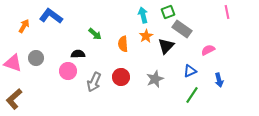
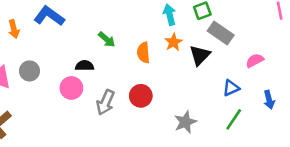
orange arrow: (24, 26) -> (14, 29), turned 136
gray star: (155, 79) -> (185, 122), moved

